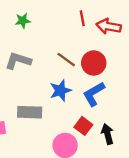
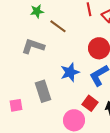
brown line: (66, 60) -> (58, 26), moved
gray rectangle: (30, 112) -> (43, 91), turned 70

